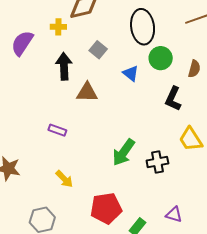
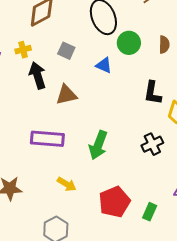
yellow cross: (58, 27) -> (23, 50), moved
black L-shape: (173, 99) -> (153, 93), moved
purple rectangle: (57, 130) -> (47, 139), size x1.8
green arrow: (124, 152) -> (98, 145), moved

